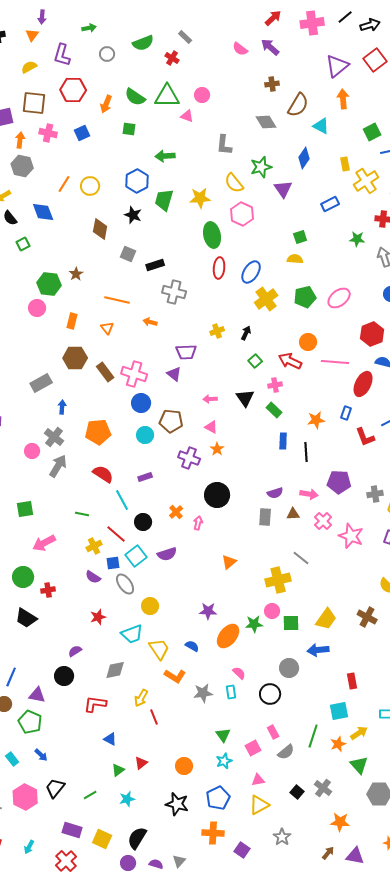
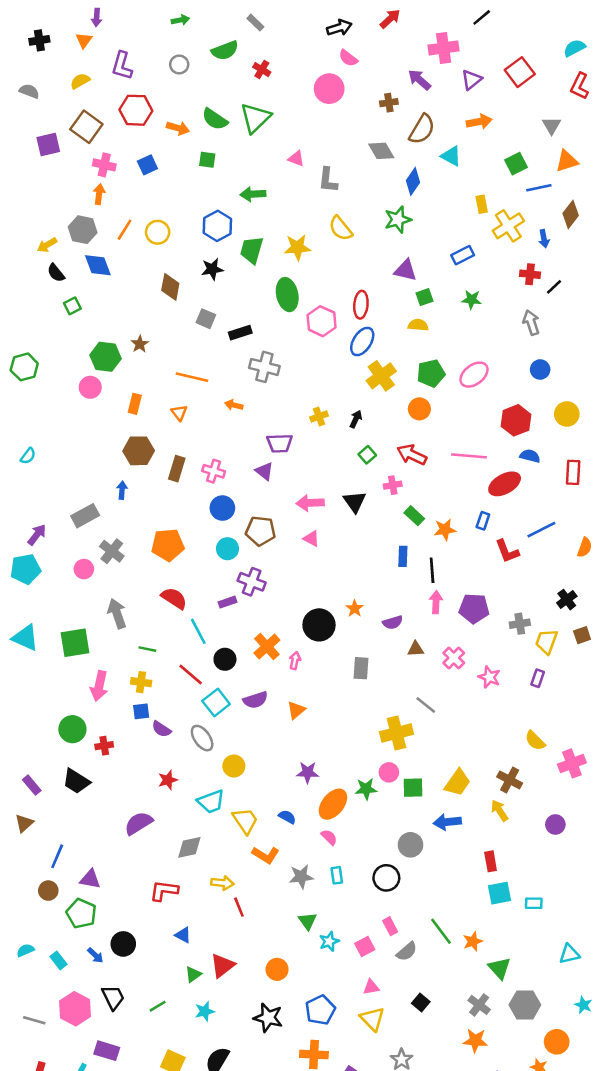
pink cross: (312, 23) -> (444, 48), moved
black arrow: (370, 25) -> (339, 28), moved
green arrow: (89, 28) -> (180, 20), moved
gray rectangle: (185, 37) -> (255, 23), moved
purple arrow: (270, 47) -> (419, 80), moved
purple triangle: (337, 66) -> (471, 80), size x0.7
pink circle: (202, 95) -> (329, 89), moved, size x1.5
green triangle: (167, 96) -> (255, 118), turned -44
orange arrow: (343, 99) -> (479, 122), turned 84
brown square: (34, 103) -> (86, 127), turned 30
orange arrow: (106, 104) -> (178, 128), turned -96
pink triangle: (187, 116) -> (296, 159), moved
orange arrow: (20, 140) -> (99, 194), moved
blue diamond: (304, 158) -> (413, 181), moved
gray hexagon: (22, 166) -> (83, 230), moved
green star: (261, 167) -> (398, 220), moved
purple triangle: (283, 189) -> (405, 270), moved, turned -42
pink hexagon: (242, 214) -> (322, 321), moved
black star: (133, 215) -> (212, 269), turned -30
green ellipse: (212, 235) -> (287, 295), moved
green star: (357, 239) -> (471, 300), moved
red ellipse: (219, 268) -> (361, 305), moved
orange circle: (308, 342) -> (419, 409), moved
brown rectangle: (105, 372) -> (177, 469), turned 54
pink cross: (134, 374) -> (214, 471), size x0.7
gray rectangle: (41, 383) -> (85, 516), moved
red ellipse: (363, 384) -> (505, 484), turned 35
pink arrow: (210, 399) -> (310, 503), size x1.5
blue arrow: (62, 407) -> (122, 490), moved
green rectangle: (274, 410) -> (414, 516), moved
orange star: (217, 449) -> (355, 608), moved
purple cross: (189, 458) -> (252, 582), moved
gray arrow: (58, 466) -> (117, 614), moved, turned -50
pink arrow: (309, 494) -> (436, 602), moved, turned -96
green square: (25, 509) -> (75, 643), size x1.4
orange cross: (176, 512) -> (267, 647), size x1.5
gray rectangle: (265, 517) -> (361, 668), moved
pink star: (351, 536) -> (489, 677), size x0.7
pink arrow: (44, 543) -> (99, 686), turned -50
yellow cross: (94, 546) -> (141, 682), moved, turned 35
orange triangle: (229, 562) -> (296, 710), moved
blue square: (113, 563) -> (141, 711), moved
purple semicircle: (75, 651) -> (139, 823), size x1.6
pink semicircle: (239, 673) -> (329, 837), moved
black circle: (64, 676) -> (123, 944), moved
yellow arrow: (141, 698) -> (222, 883), turned -114
cyan square: (339, 711) -> (499, 893), moved
yellow arrow: (359, 733) -> (499, 810), moved, turned -90
green triangle: (223, 735) -> (308, 921), moved
green line: (313, 736) -> (441, 931), turned -55
cyan star: (224, 761) -> (329, 941), moved
red triangle: (141, 763) -> (222, 966), size x1.5
black trapezoid: (55, 788) -> (113, 997), turned 115
gray cross: (323, 788) -> (479, 1005), moved
yellow triangle: (259, 805) -> (372, 1019), turned -45
purple rectangle: (72, 830) -> (107, 1051), moved

